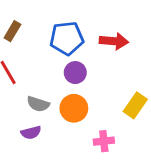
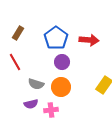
blue pentagon: (67, 38) -> (56, 38), turned -30
pink cross: (104, 141) -> (51, 110), moved

